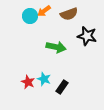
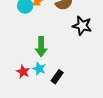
green arrow: (56, 47) -> (41, 47), moved, turned 78

